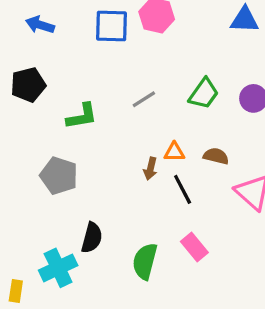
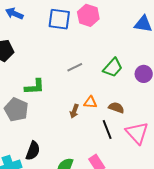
green L-shape: (82, 116) -> (35, 87), moved
black line: (183, 189) -> (107, 130), moved

